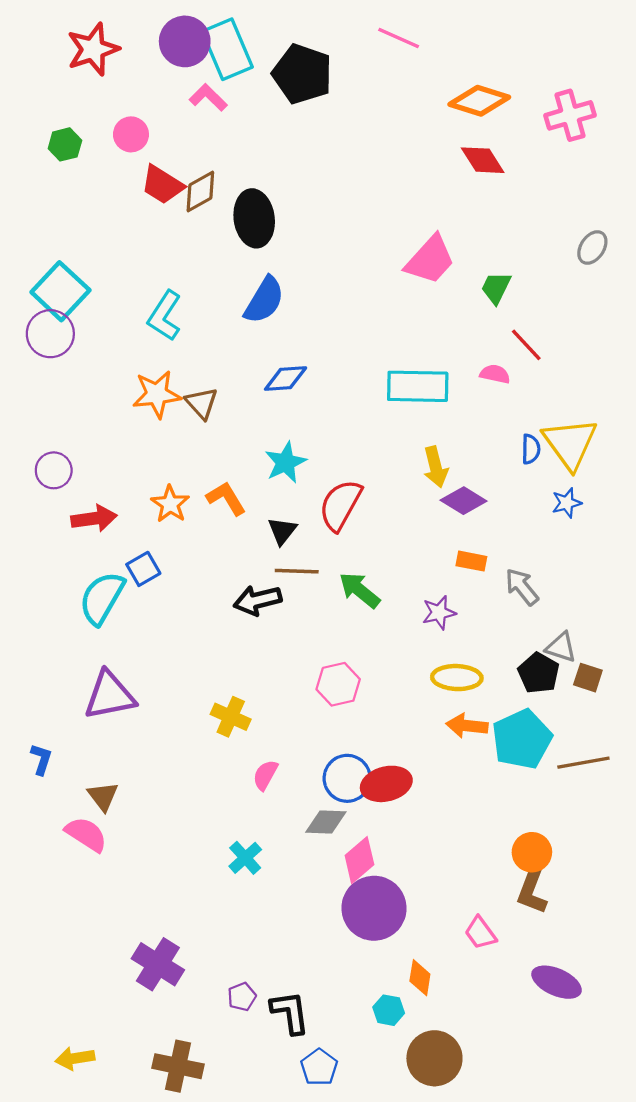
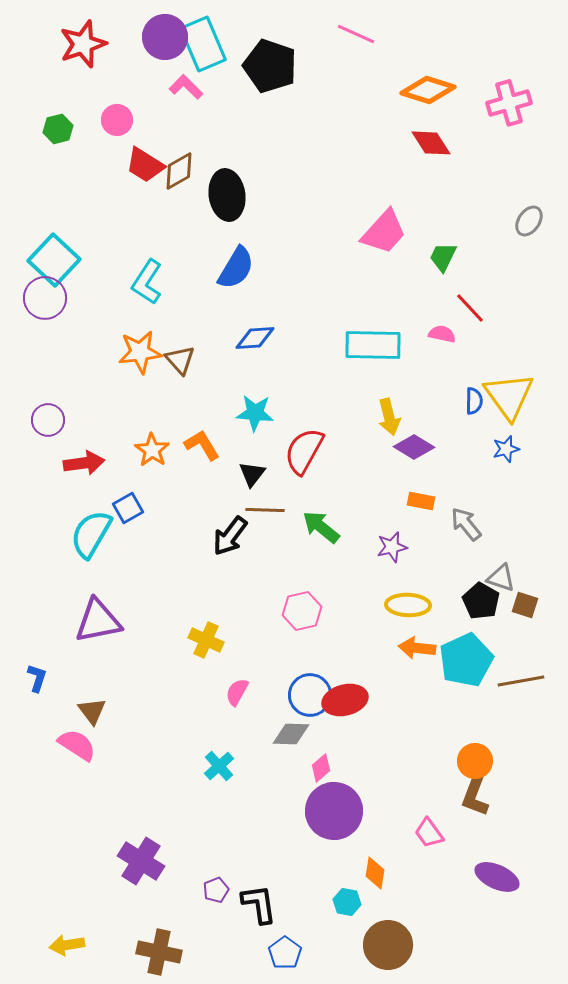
cyan star: (286, 463) -> (255, 413), turned 30
black arrow: (258, 600) -> (230, 536), turned -39
pink diamond: (359, 860) -> (321, 768), size x0.7

